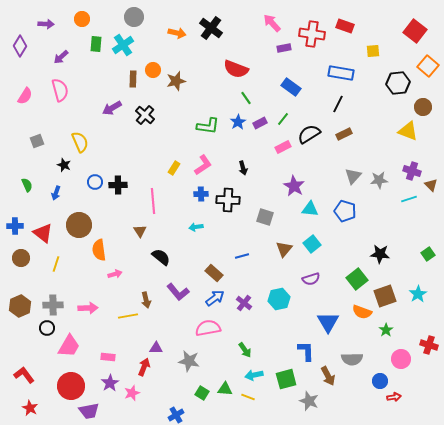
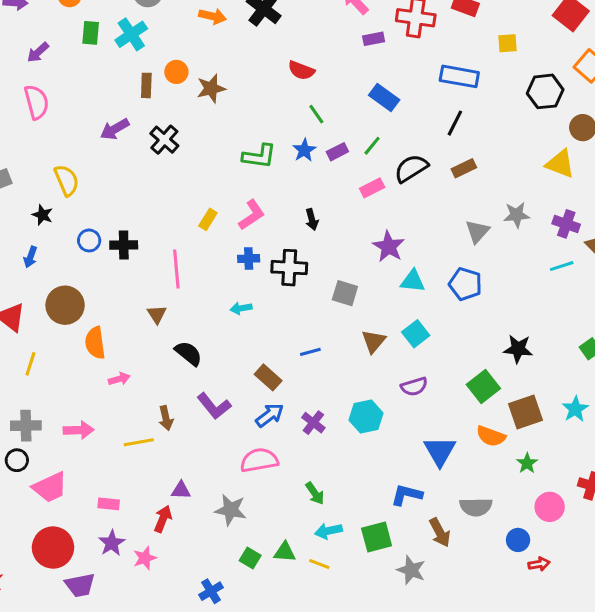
red semicircle: (236, 69) -> (301, 70), size x0.7
gray star: (379, 180) -> (517, 215), moved
pink trapezoid: (69, 346) -> (50, 487), turned 35
blue L-shape: (306, 351) -> (407, 495), turned -75

